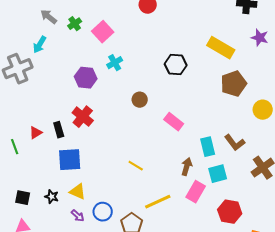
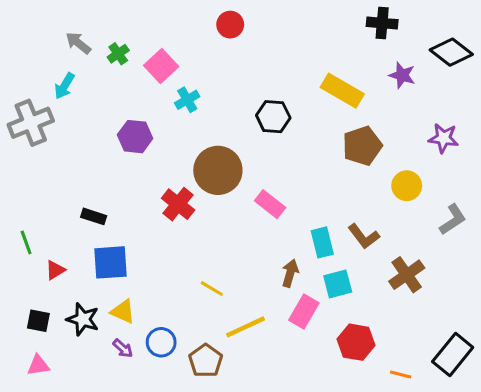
cyan cross: (115, 63) -> (187, 100), moved
brown circle: (140, 100) -> (218, 170), size x2.0
red cross: (83, 117) -> (178, 204), moved
black rectangle: (59, 130) -> (94, 216), turned -56
red triangle: (36, 133) -> (55, 270), moved
yellow line: (136, 166) -> (212, 289), moved
black star: (52, 197) -> (83, 319), size x1.5

